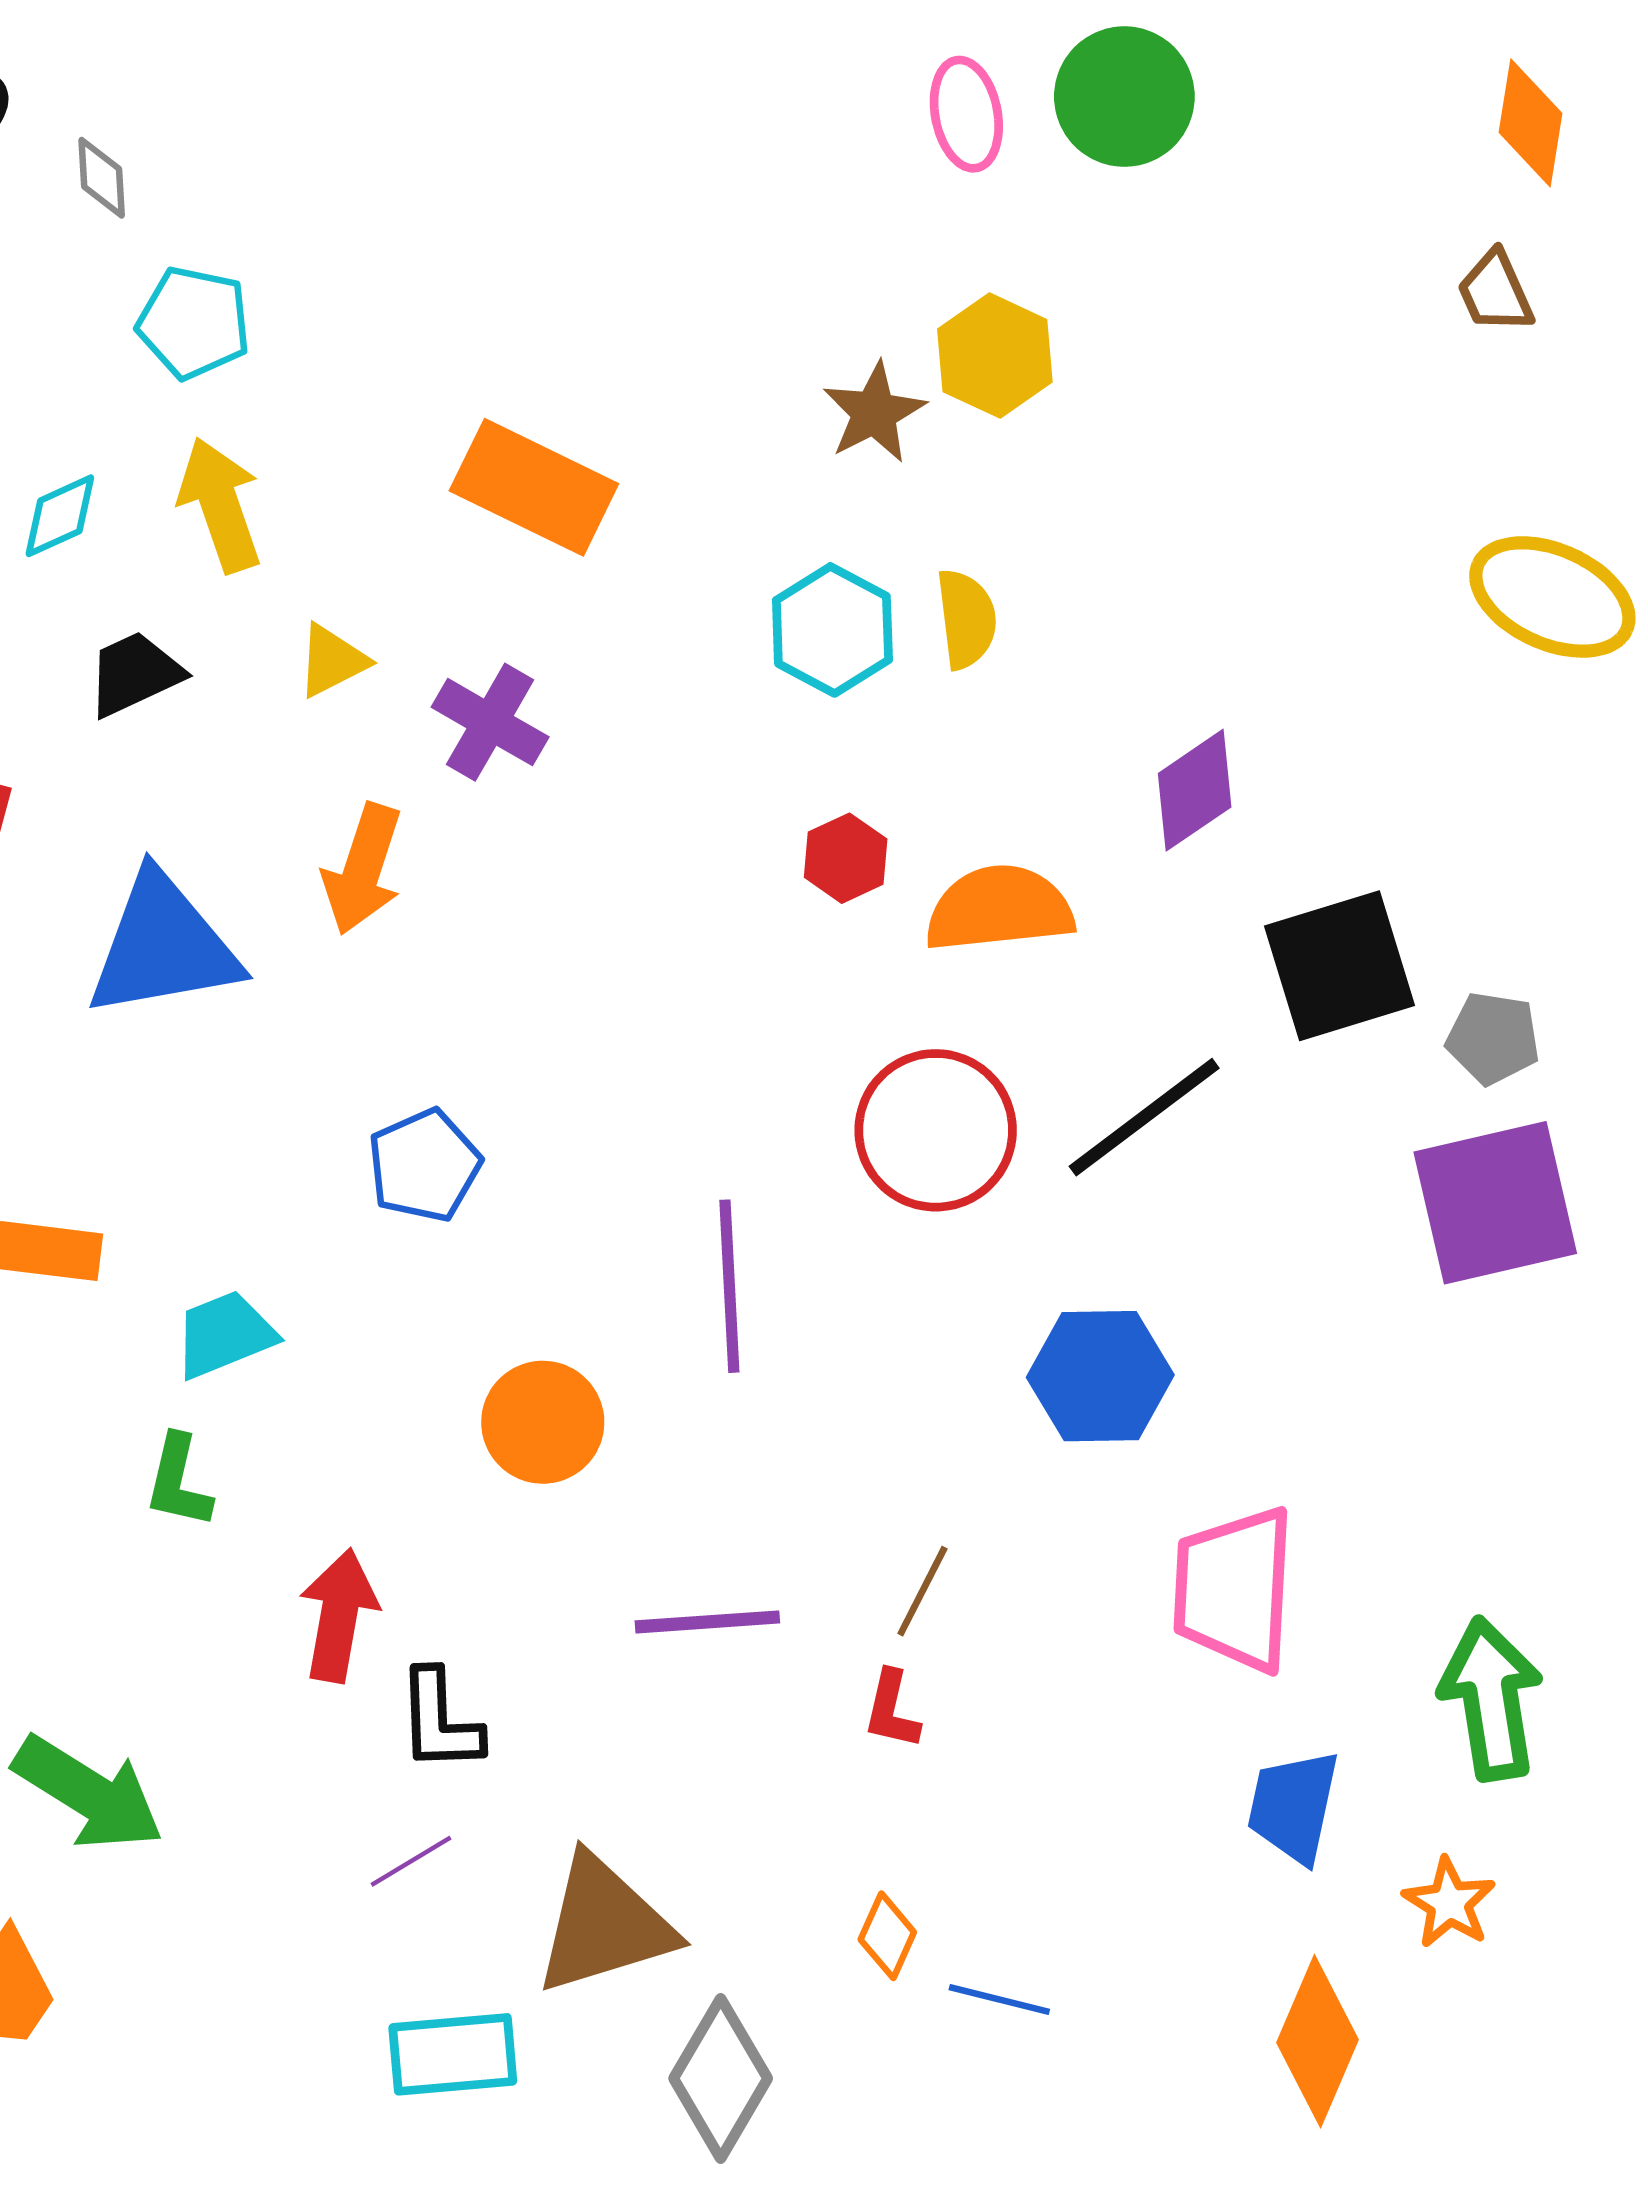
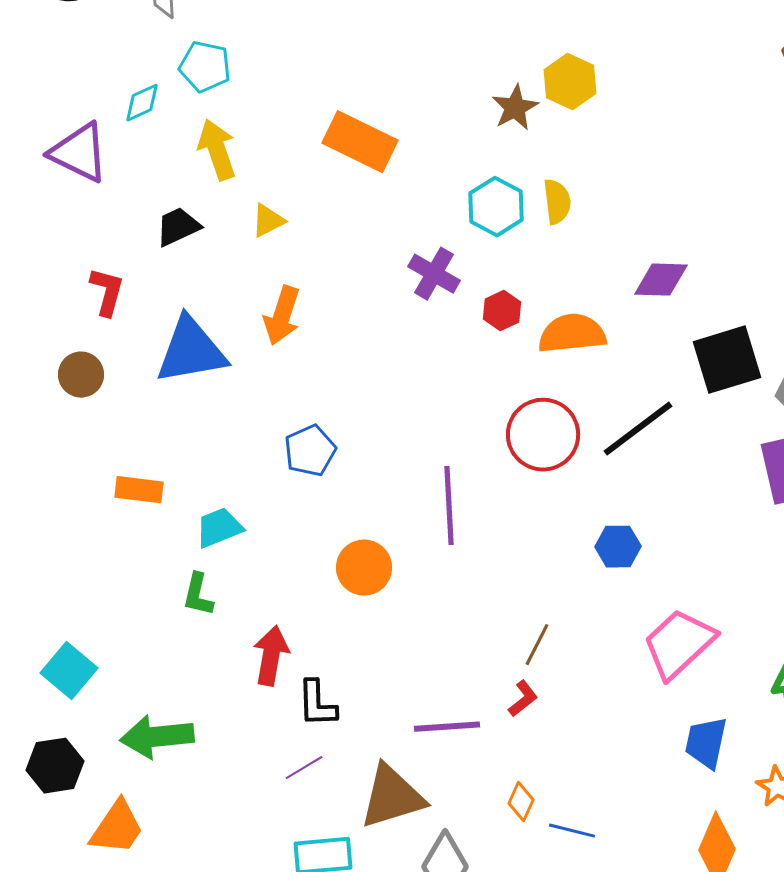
cyan diamond: (60, 516) -> (142, 103), moved
purple cross: (490, 722) -> (434, 274), moved
purple diamond: (1195, 790) -> (661, 280), turned 36
blue hexagon: (1100, 1376) -> (618, 547), size x0.7
pink trapezoid: (1234, 1589) -> (679, 644), turned 44
purple line: (707, 1622) -> (447, 727), moved
red L-shape: (892, 1710) -> (523, 699), turned -141
green arrow: (88, 1793) -> (157, 737), turned 142

